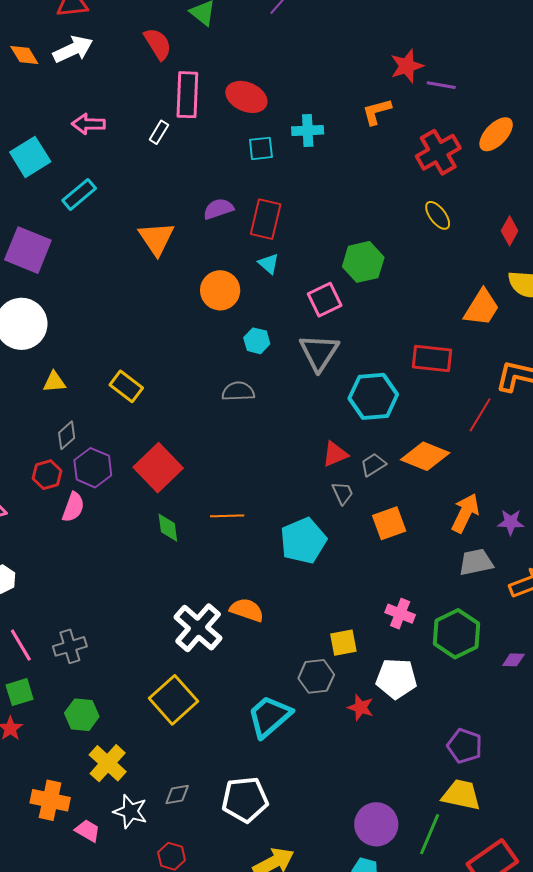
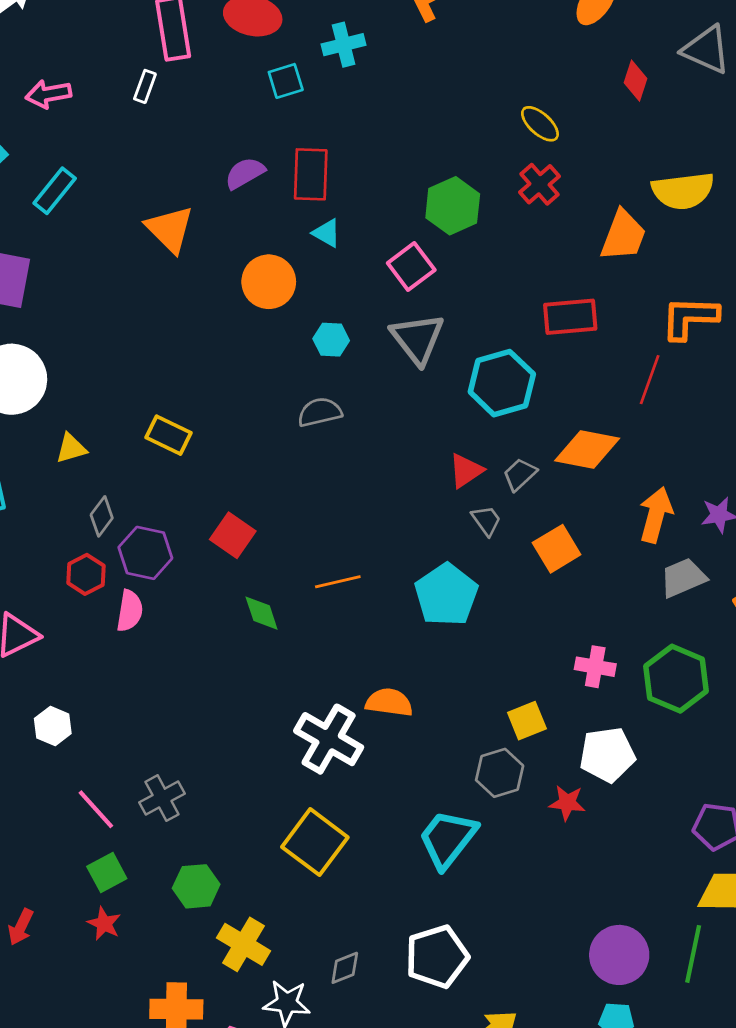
red cross: (438, 152) -> (540, 184), moved, size x0.7
red diamond: (510, 231) -> (635, 81), moved
red square: (158, 468) -> (233, 535), size x0.7

